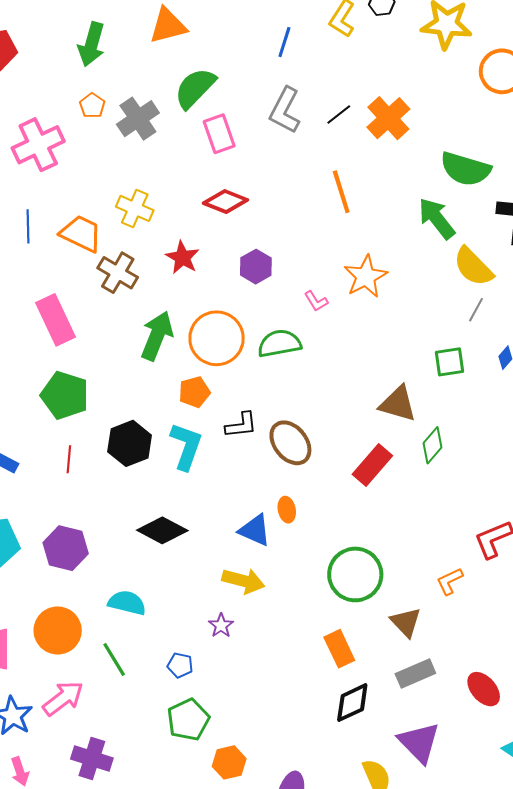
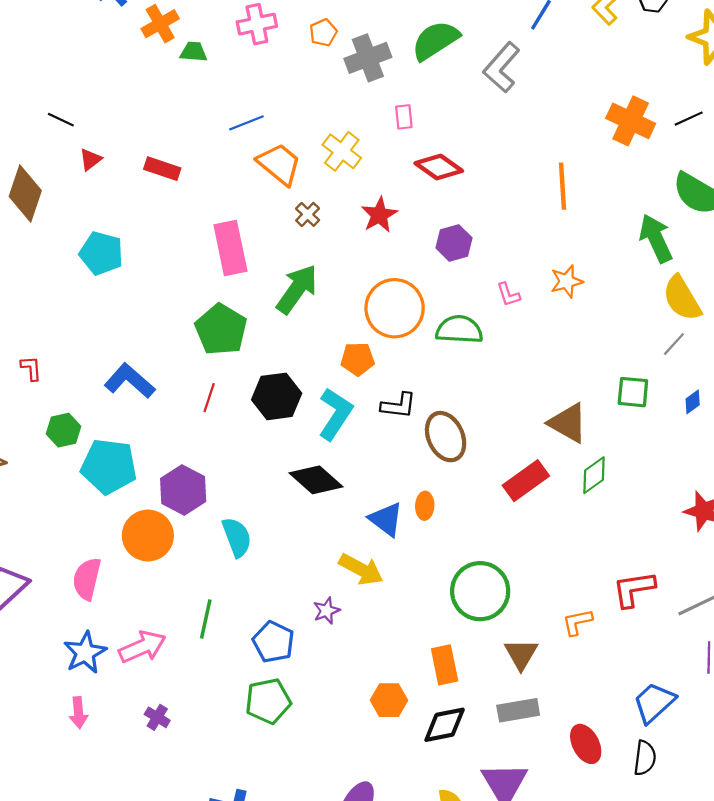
gray L-shape: (285, 110) -> (502, 67), moved
black line: (339, 115) -> (689, 119), moved
orange cross: (388, 118) -> (631, 121), turned -36
pink rectangle: (219, 134) -> (404, 117), moved, size x0.6
pink cross: (38, 145) -> (257, 24), moved, size x0.7
blue line: (28, 226) -> (246, 123), moved, turned 56
brown cross: (118, 273) -> (308, 214), size x0.6
orange star: (366, 277) -> (567, 281), size x0.7
green arrow: (157, 336) -> (297, 289), moved
black diamond: (162, 530) -> (316, 480), moved
cyan semicircle: (127, 603) -> (237, 537), moved, turned 42
orange circle: (58, 630) -> (148, 536), moved
green line: (114, 659) -> (206, 619), turned 30
blue pentagon: (180, 665) -> (273, 642), size x1.5
purple cross: (92, 759) -> (157, 717), size x0.6
orange hexagon: (229, 762) -> (389, 700), moved

